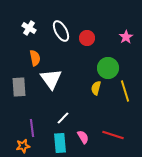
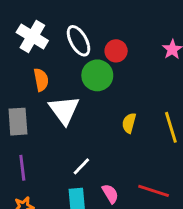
white cross: (29, 28) -> (32, 36), size x1.5
green circle: (108, 68) -> (97, 75), moved
purple line: (32, 128) -> (22, 168), moved

